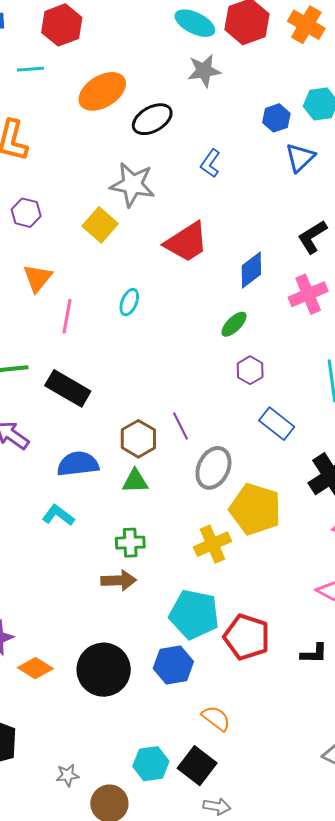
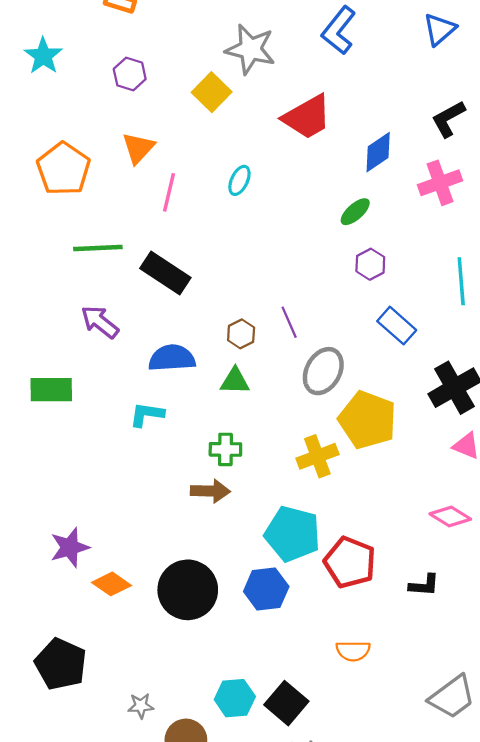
blue L-shape: (210, 163) -> (339, 30), size x1.5
brown hexagon: (138, 439) -> (241, 334), size x0.7
cyan L-shape: (58, 515) -> (147, 414), turned -32
orange semicircle: (216, 718) -> (353, 651), moved, turned 140

